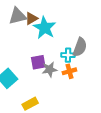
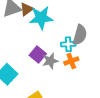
cyan star: (45, 28) -> (41, 18), turned -30
purple square: (38, 62) -> (38, 54), turned -35

